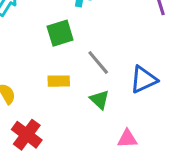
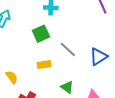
green triangle: (100, 100) -> (67, 87), moved

